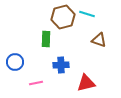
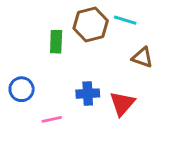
green rectangle: (46, 39) -> (56, 42), moved
red triangle: (86, 83) -> (122, 104), moved, turned -36

